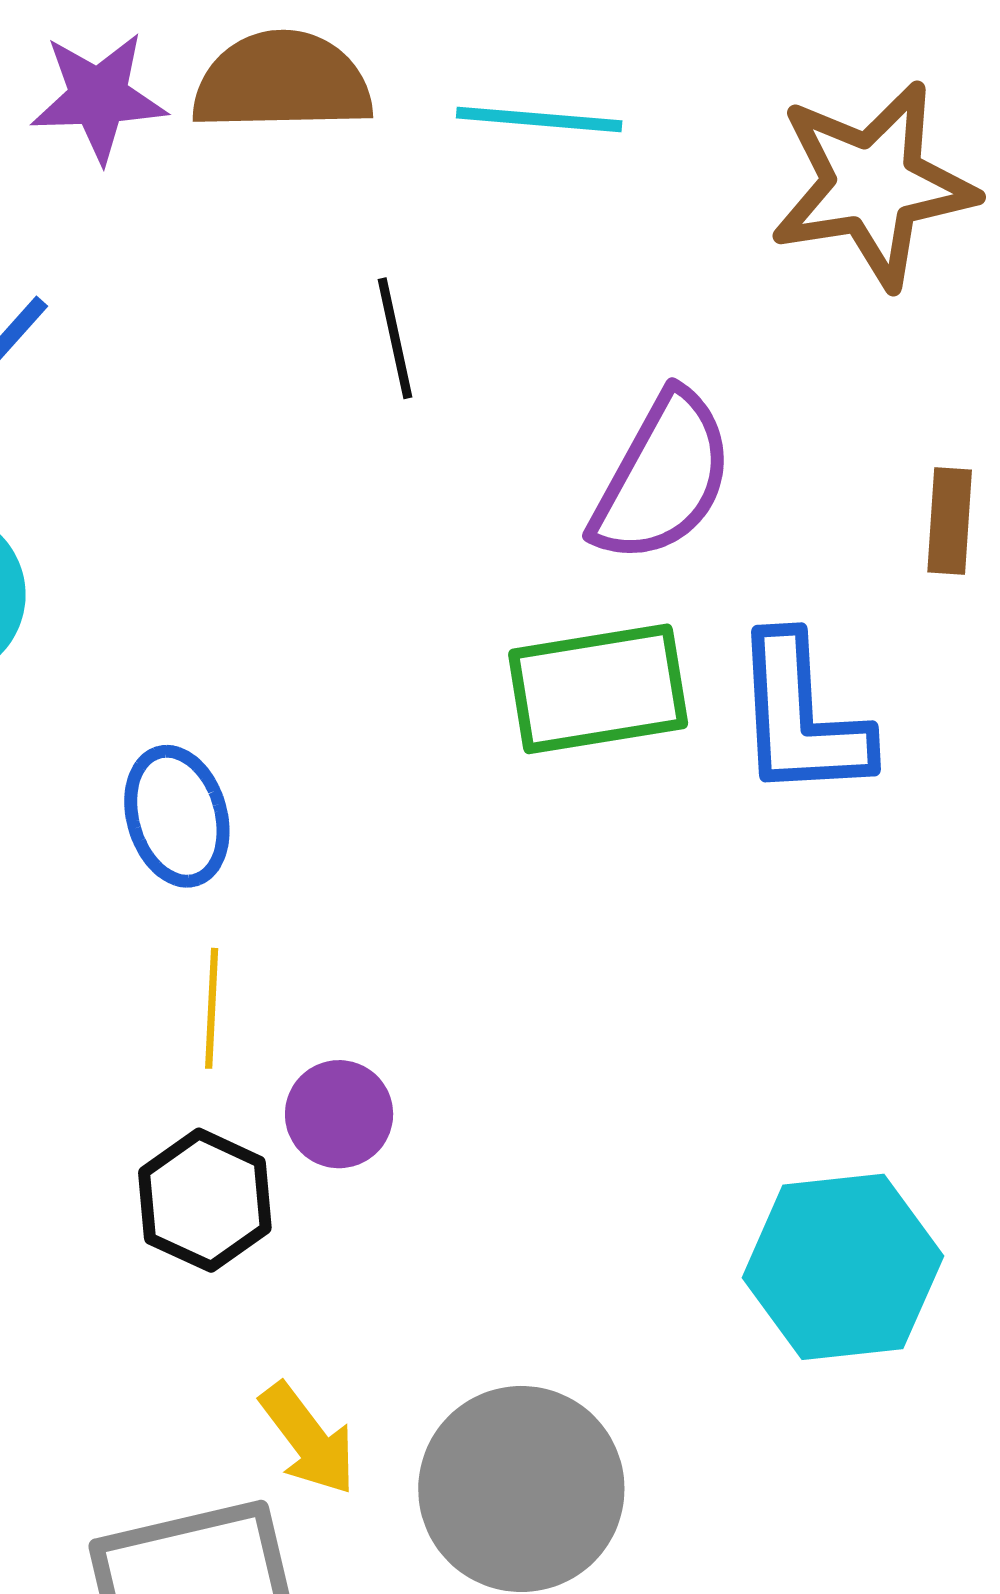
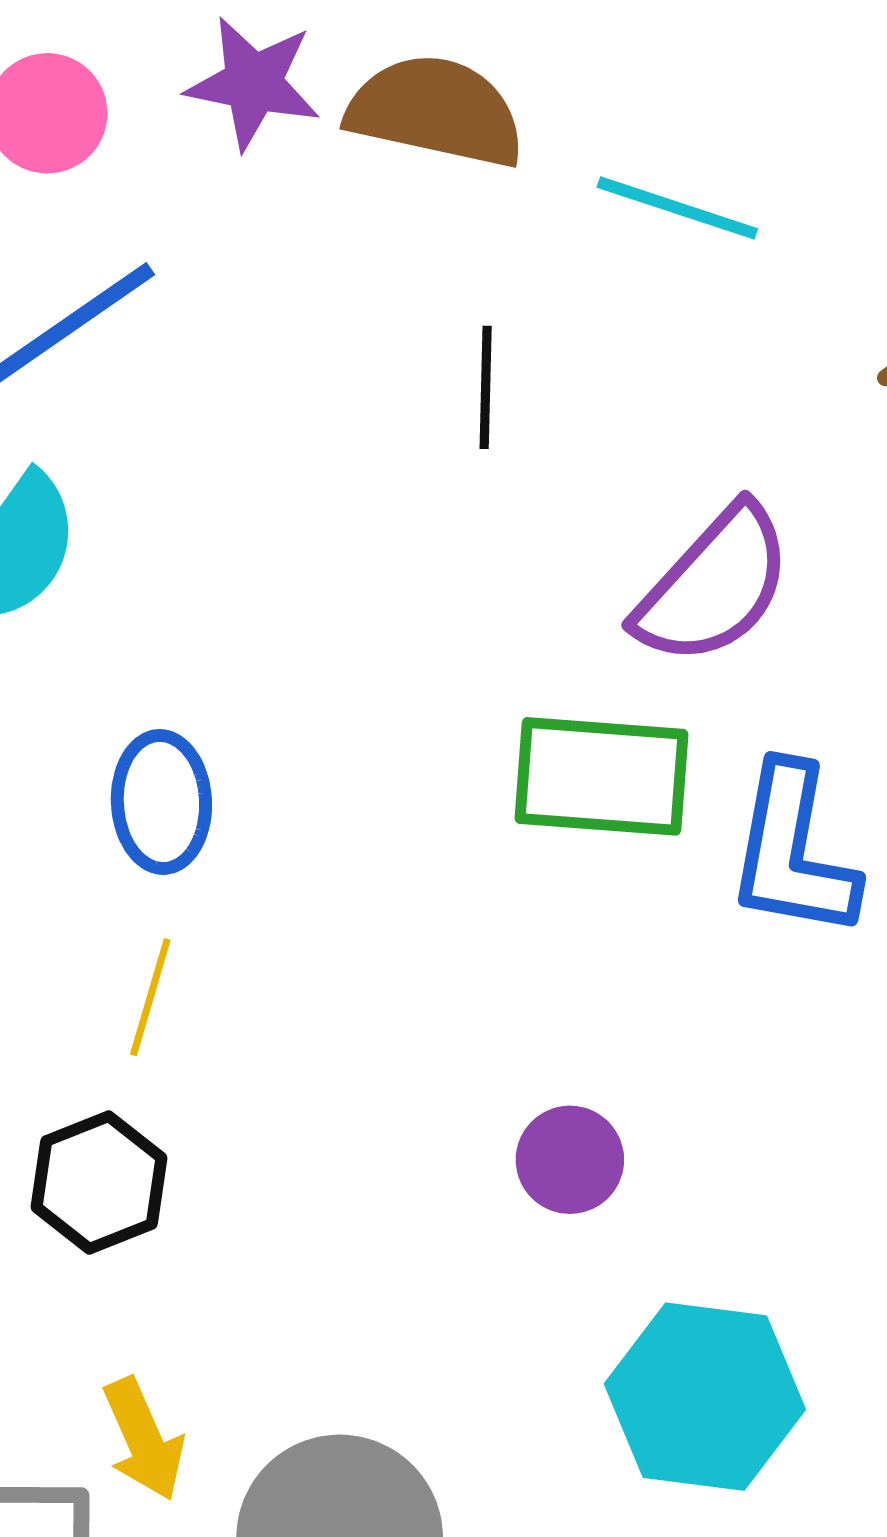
purple circle: (339, 1114) -> (570, 1160), moved

